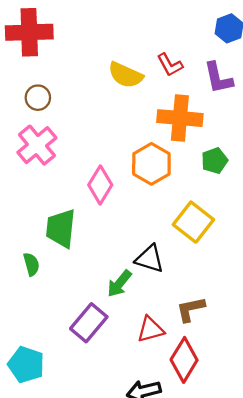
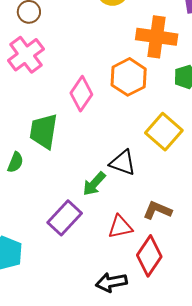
green semicircle: (31, 264) -> (15, 162), turned 35
brown L-shape: (191, 309) -> (157, 210), turned 32

